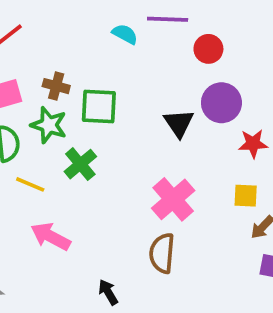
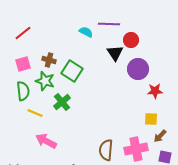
green square: (99, 106) -> (72, 71), turned 30
black triangle: (179, 123) -> (115, 53), moved
pink cross: (173, 199) -> (136, 149), moved, turned 30

